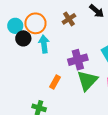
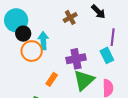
orange circle: (35, 23) -> (32, 51), moved
cyan circle: (15, 26) -> (16, 20), size x1.5

